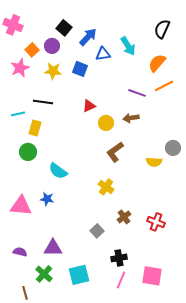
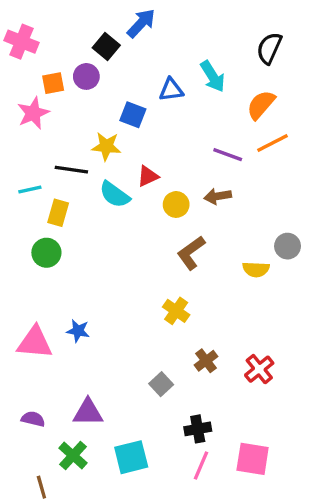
blue arrow: (88, 37) -> (141, 23), moved
orange square: (32, 50) -> (53, 83), turned 32
yellow star: (53, 71) -> (106, 146), moved
cyan semicircle: (58, 171) -> (115, 195), moved
red cross: (156, 222) -> (259, 369), turned 30

